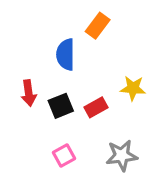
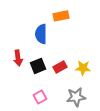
orange rectangle: (98, 26) -> (61, 16), turned 42
yellow star: (133, 88) -> (83, 68), moved

